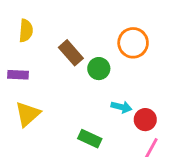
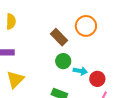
brown rectangle: (71, 53) -> (59, 37), moved
green circle: (99, 69) -> (63, 61), moved

